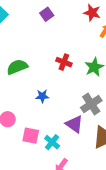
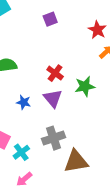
gray cross: (91, 104) -> (54, 138), moved
purple triangle: (74, 124) -> (53, 98), moved

